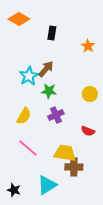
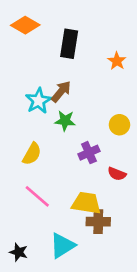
black rectangle: (52, 33) -> (69, 44), size x1.5
purple cross: (56, 115) -> (89, 153), moved

